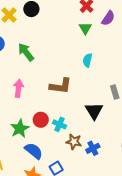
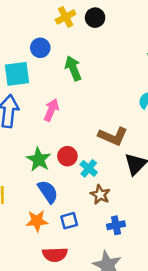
brown L-shape: (61, 86) -> (113, 136), moved
green star: (20, 129) -> (39, 159), turned -30
blue cross: (93, 148) -> (116, 225), moved

